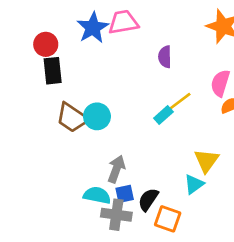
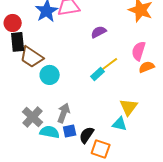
purple semicircle: (165, 57) -> (99, 32), turned 63
brown trapezoid: (72, 118) -> (32, 57), moved
cyan triangle: (194, 184) -> (120, 124), turned 49
gray cross: (116, 215) -> (33, 117), moved, turned 35

